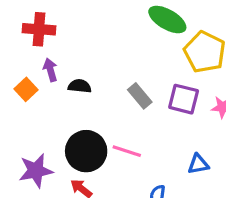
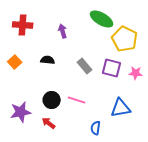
purple arrow: (50, 70) -> (63, 31), moved
black circle: (86, 151) -> (52, 100), size x0.7
blue triangle: (198, 164) -> (121, 108), size x1.5

